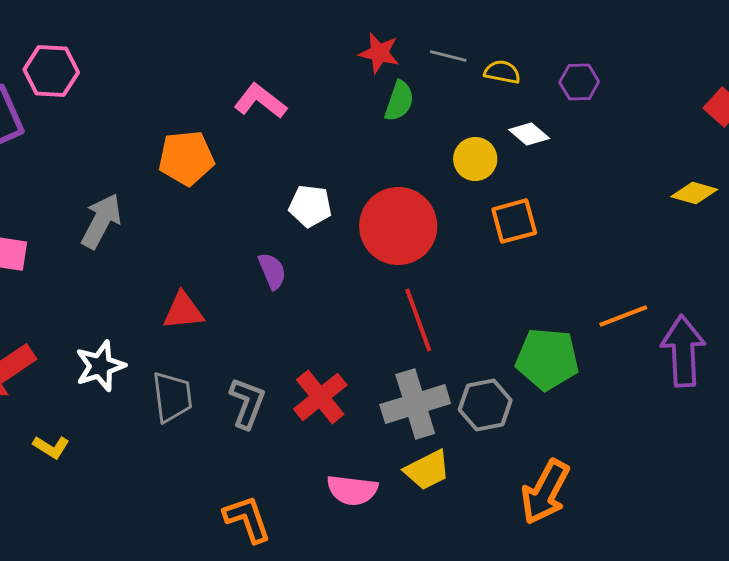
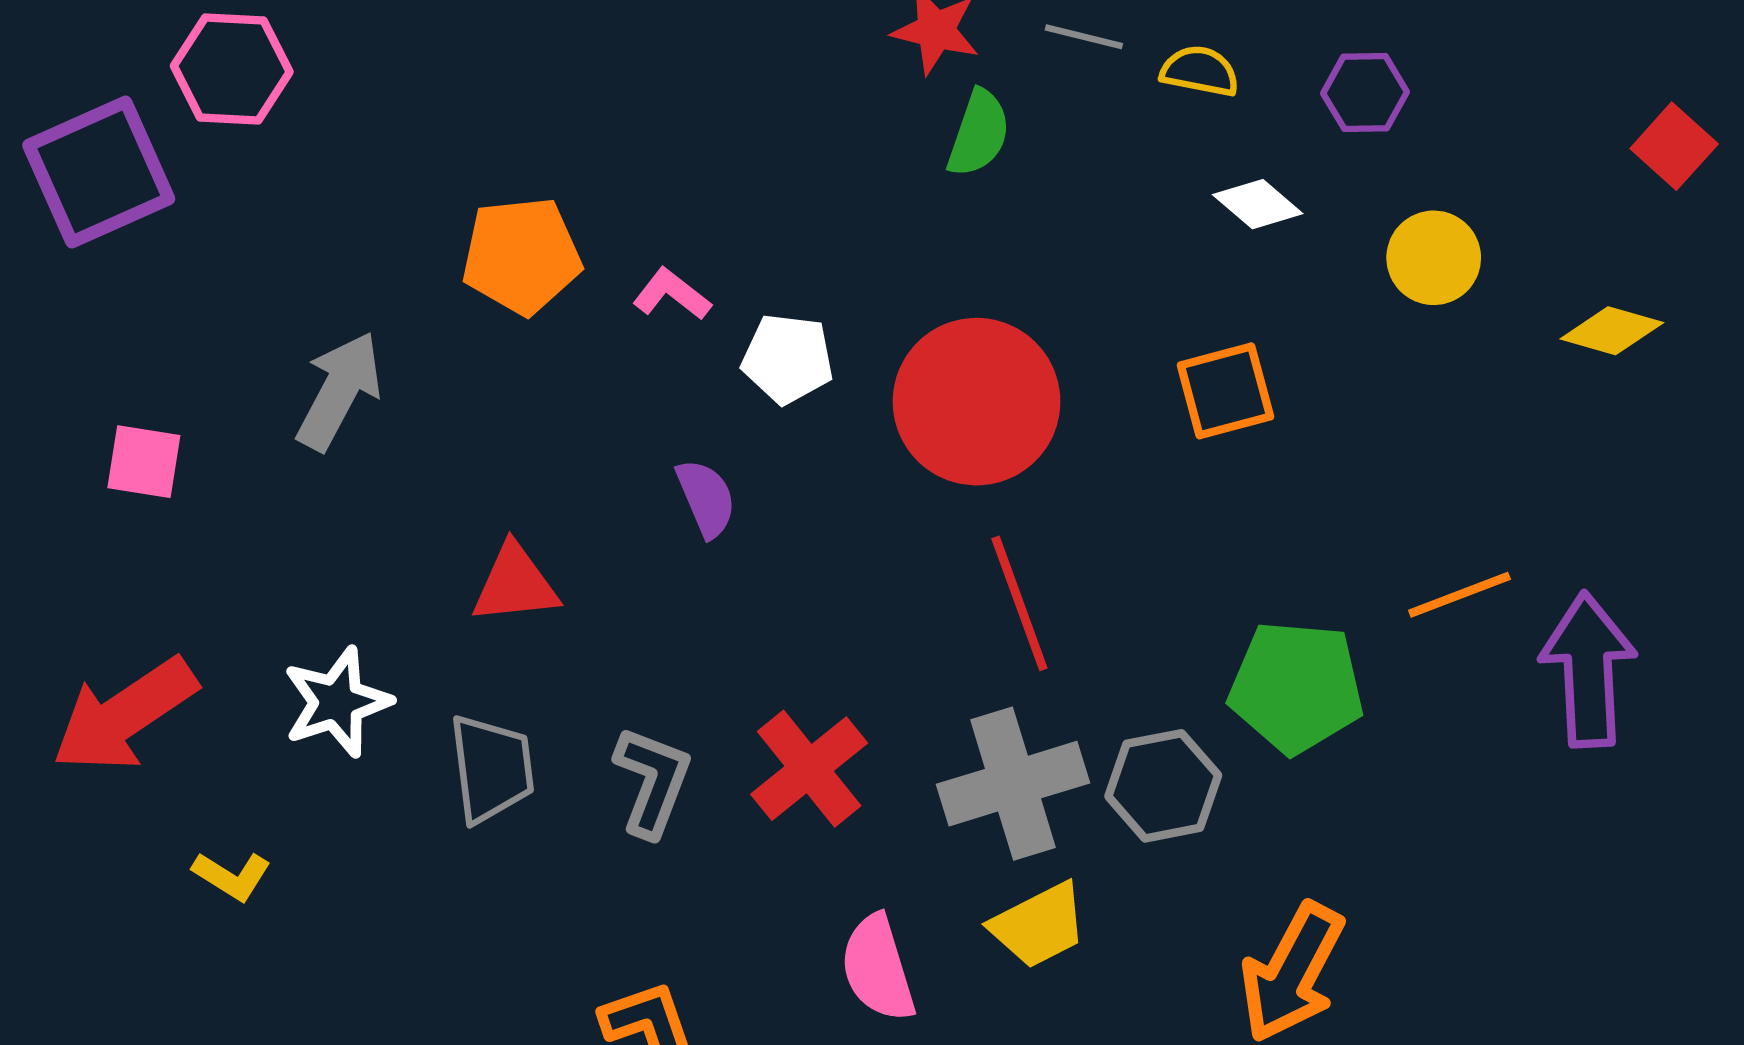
pink L-shape: (260, 101) -> (672, 294), moved, size x0.7
yellow circle: (475, 159) -> (1434, 258), moved
pink semicircle: (352, 490) -> (878, 968), turned 66

